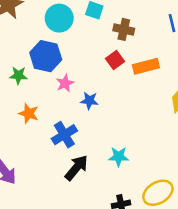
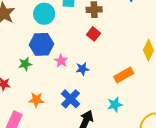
orange rectangle: (146, 66) -> (124, 75), moved
orange star: (29, 113) -> (36, 100), moved

